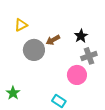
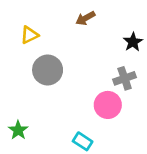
black star: (81, 36) -> (133, 42), moved
brown arrow: (53, 40) -> (85, 18), moved

